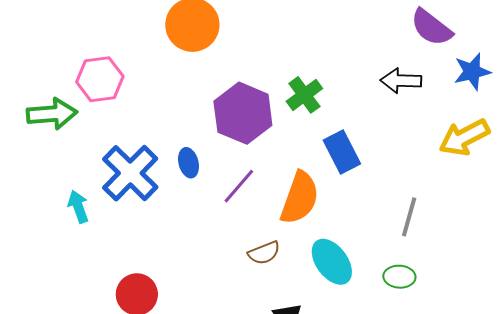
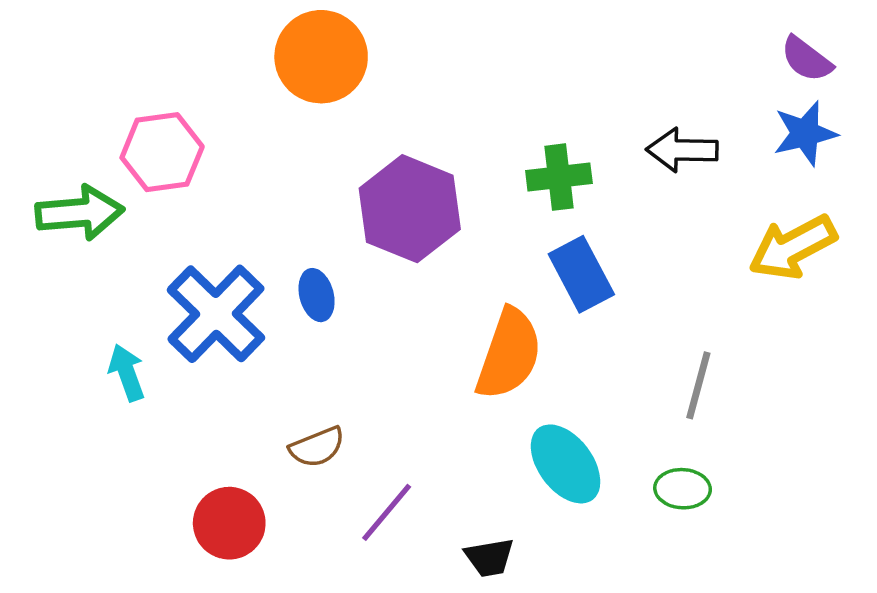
purple semicircle: (431, 27) -> (807, 59), moved, size x0.7
green cross: (304, 95) -> (559, 177), moved, turned 30
purple line: (239, 186) -> (387, 512), moved
brown semicircle: (264, 253) -> (317, 447), moved

